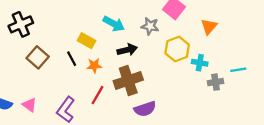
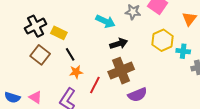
black cross: (21, 24) -> (36, 26), moved
gray star: (150, 26) -> (133, 12), moved
yellow rectangle: (86, 41) -> (59, 33), moved
orange star: (94, 66) -> (76, 72), moved

